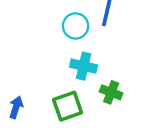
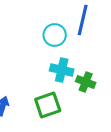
green cross: (111, 92) -> (86, 82), moved

